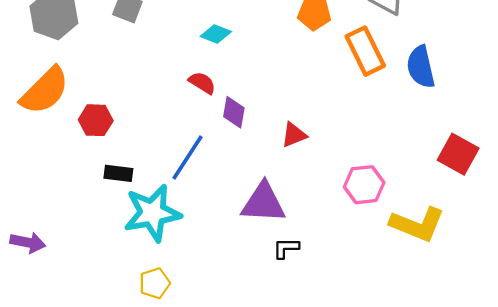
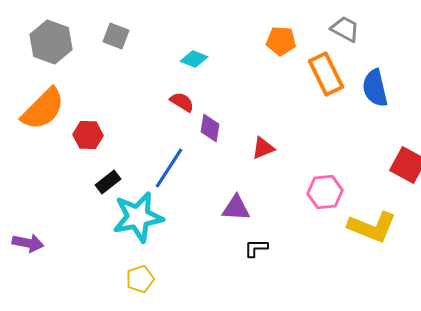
black rectangle: (118, 173) -> (108, 182), turned -45
purple triangle: (263, 203) -> (236, 208), size x0.7

